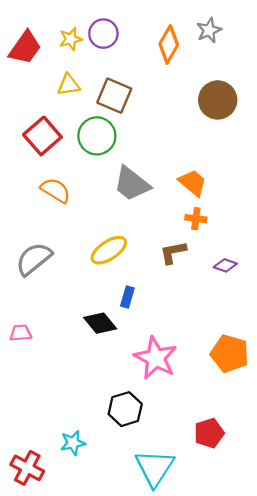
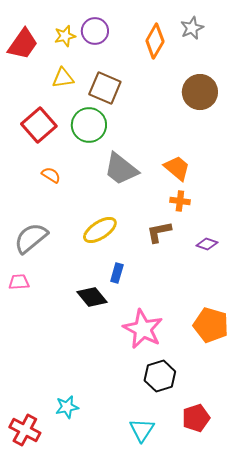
orange semicircle: (56, 190) -> (51, 175), size x0.7
pink trapezoid: (21, 333) -> (19, 282), moved
black hexagon: (125, 409) -> (160, 376), moved
red pentagon: (209, 433) -> (196, 418), moved
cyan triangle: (155, 468) -> (142, 430), size x0.7

